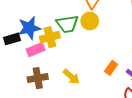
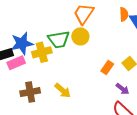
pink rectangle: (36, 50) -> (16, 63), moved
orange rectangle: (111, 68) -> (107, 68), moved

